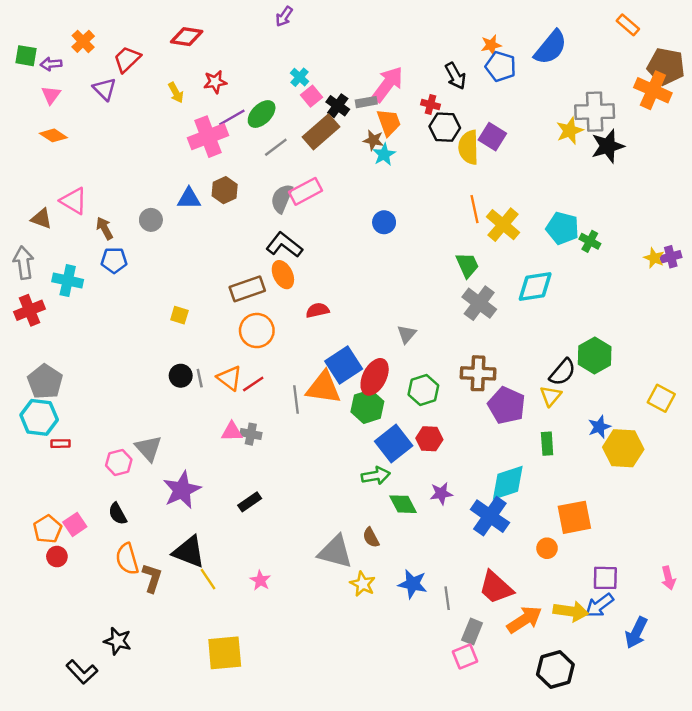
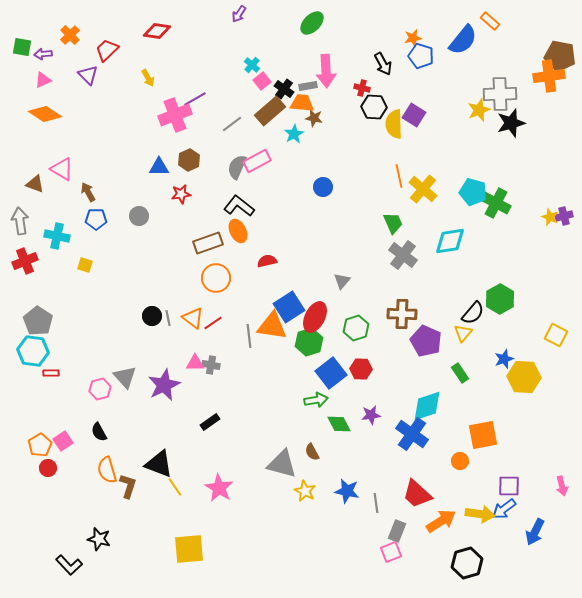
orange rectangle: (628, 25) -> (490, 21), moved
red star: (215, 82) -> (181, 194), moved
pink arrow: (388, 84) -> (326, 71), turned 140
orange cross: (653, 90) -> (549, 76), turned -32
pink triangle: (51, 95) -> (43, 80), turned 30
green ellipse: (262, 114) -> (312, 23), moved
orange trapezoid: (389, 122) -> (302, 103), moved, turned -65
orange diamond: (53, 135) -> (45, 114), size x1.4
cyan star: (384, 154) -> (294, 134), moved
gray circle: (151, 220) -> (139, 216), moved
green cross: (590, 241) -> (496, 203), size x1.6
yellow square: (179, 315) -> (85, 265), moved
green rectangle: (547, 444) -> (460, 373), turned -30
purple star: (182, 490) -> (164, 385), moved
pink star: (260, 580) -> (219, 488), size x1.6

